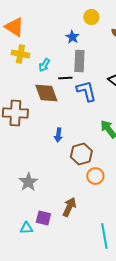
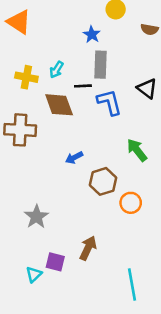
yellow cross: (20, 54) -> (26, 77), moved
blue arrow: (58, 135) -> (74, 158), turned 56
orange circle: (95, 176) -> (131, 203), moved
cyan triangle: (26, 228) -> (34, 274), turned -40

